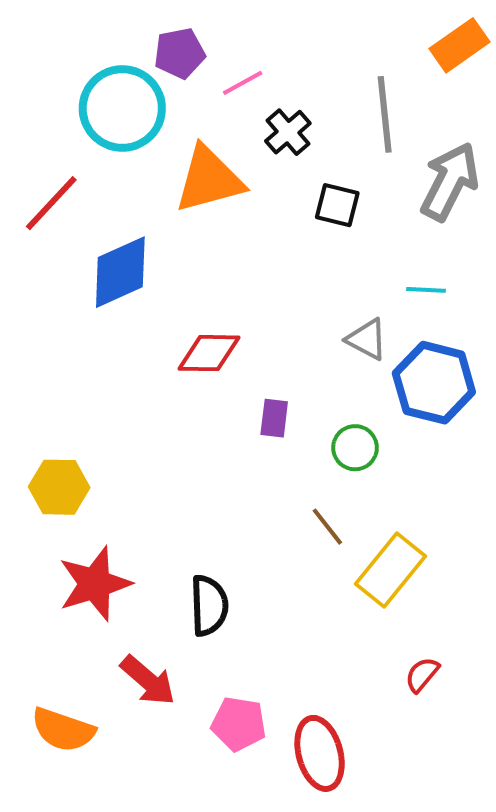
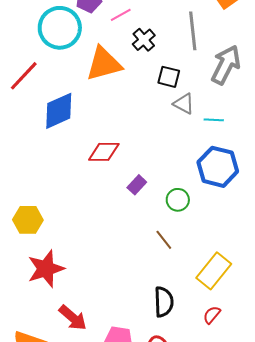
gray triangle: (367, 339) -> (184, 104), moved
purple rectangle: (274, 418) -> (137, 185), turned 36
yellow rectangle: (391, 570) -> (214, 271), moved
black semicircle: (209, 605) -> (164, 302), moved

